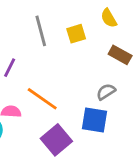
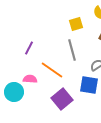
gray line: (41, 31) -> (72, 50), moved

